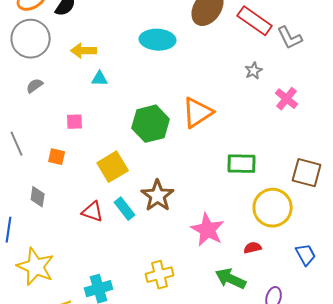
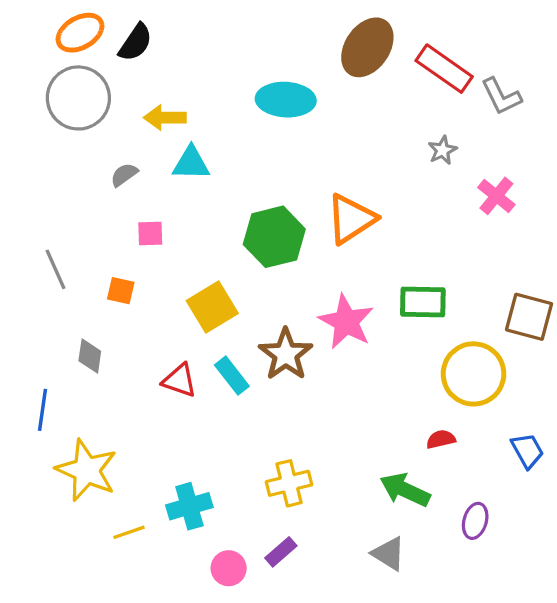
cyan triangle: (100, 79) -> (191, 163), size x1.4
gray semicircle: (35, 86) -> (124, 175), moved
pink star: (208, 230) -> (346, 322), moved

